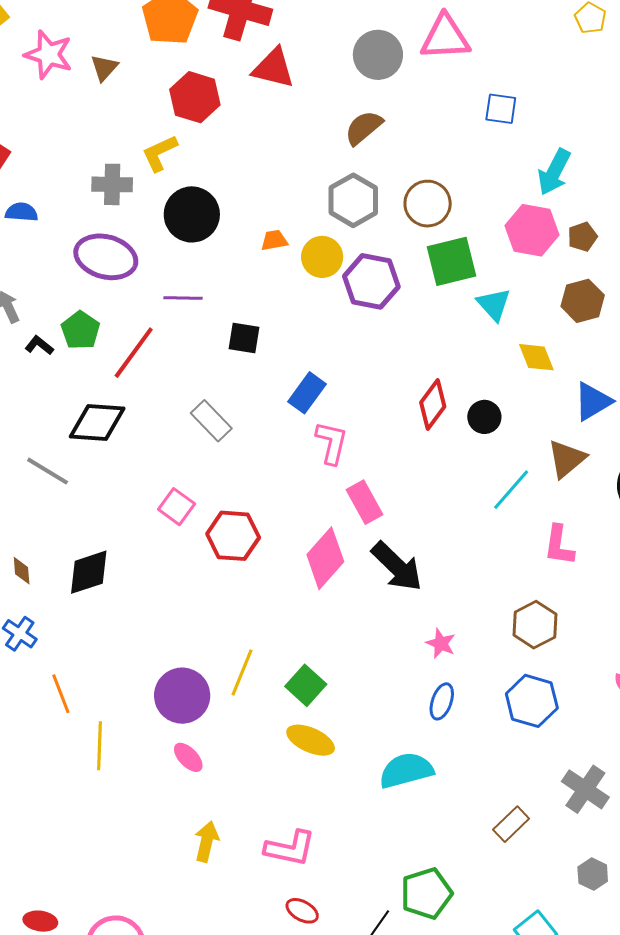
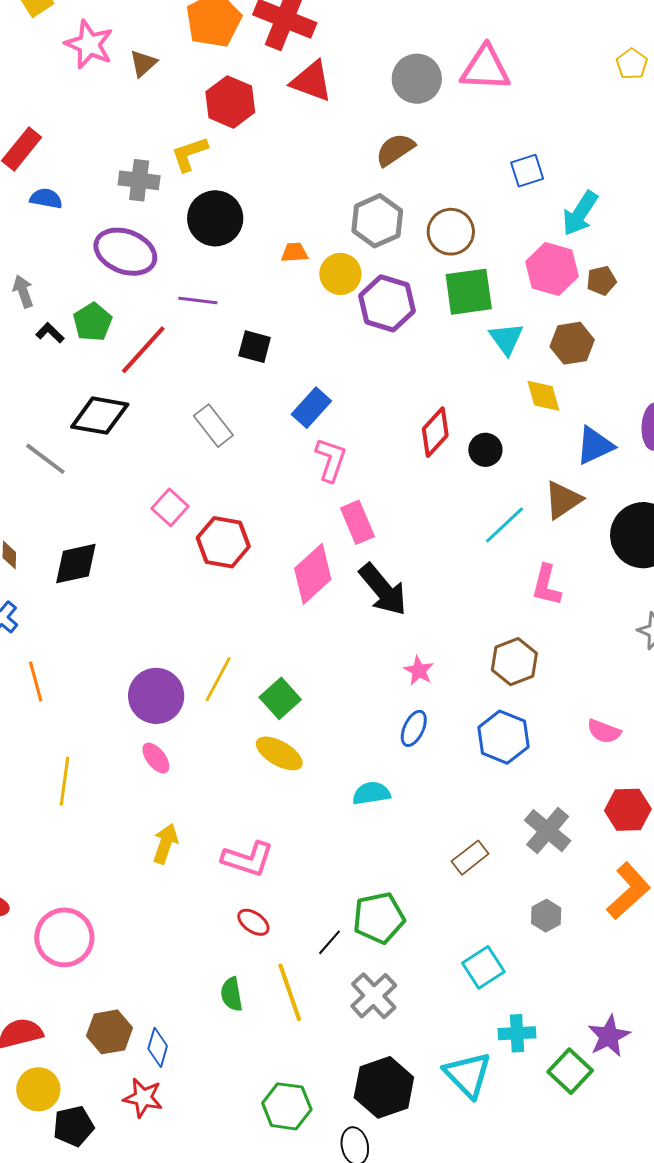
blue square: (501, 109) -> (527, 171), moved, turned -32
brown hexagon: (583, 301) -> (572, 343), moved
yellow line: (100, 746) -> (65, 781), moved
cyan semicircle: (406, 770) -> (371, 793), size x0.7

